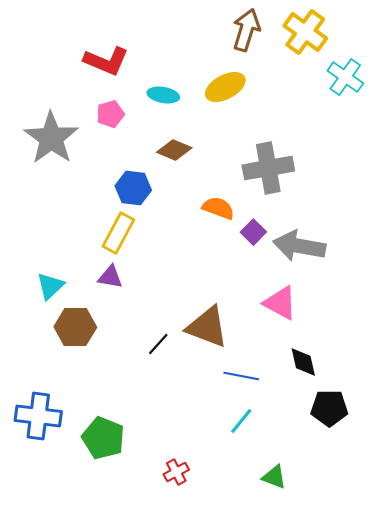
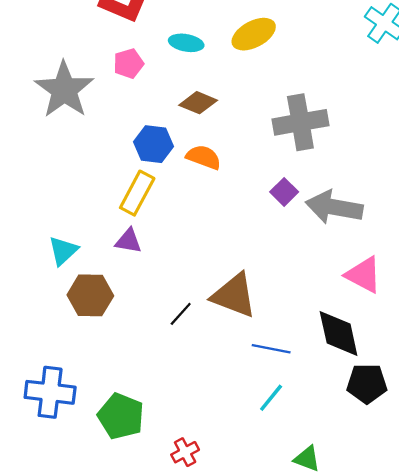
orange semicircle: (218, 208) -> (204, 157), moved
pink triangle: (280, 303) -> (364, 275), moved
black diamond: (303, 362) -> (339, 334), size x1.5
red cross: (176, 472) -> (185, 452), moved

